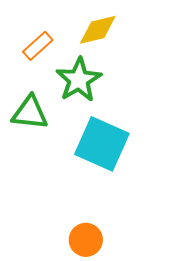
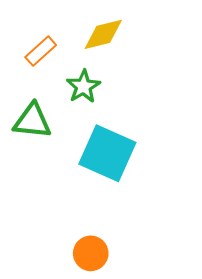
green star: (79, 80) -> (83, 87), size x0.7

